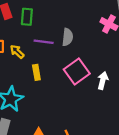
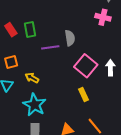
yellow arrow: (17, 52) -> (32, 78), moved
yellow rectangle: (36, 72) -> (83, 95), moved

